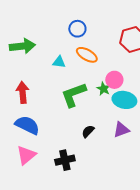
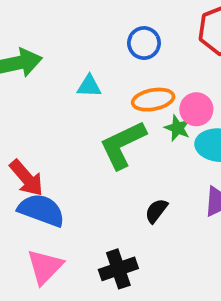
blue circle: (77, 29) -> (144, 43), moved
orange ellipse: (87, 55) -> (153, 100), moved, turned -35
red arrow: (23, 92) -> (26, 178), moved, turned 150

